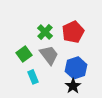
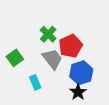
red pentagon: (73, 32) -> (71, 46), moved
green square: (24, 54) -> (15, 58), moved

